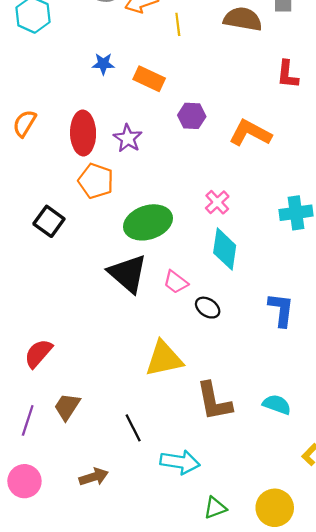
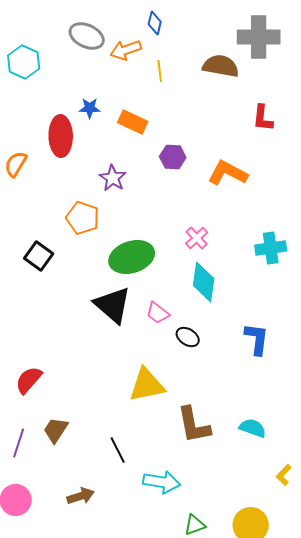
red ellipse: (83, 133) -> (61, 136), moved

